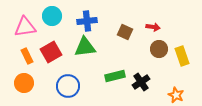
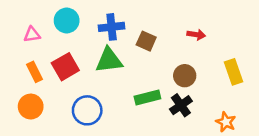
pink triangle: (25, 27) -> (32, 35), size x0.6
brown square: (125, 32) -> (146, 41), moved
brown circle: (159, 49) -> (185, 76), moved

